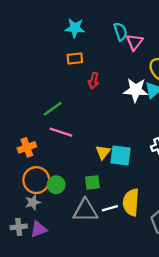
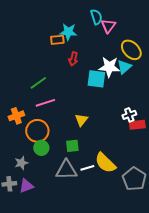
cyan star: (75, 28) -> (68, 32), moved
pink line: (61, 132) -> (45, 103), turned -36
cyan square: (120, 156) -> (96, 79), moved
orange circle: (36, 180) -> (37, 131), moved
yellow semicircle: (131, 202) -> (105, 163), turned -50

